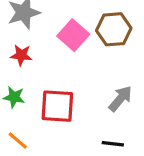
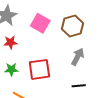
brown hexagon: (114, 29) -> (72, 26), moved

